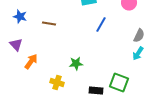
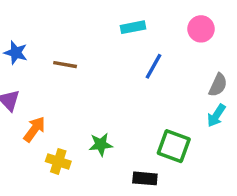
green star: (76, 64) -> (101, 144), moved
yellow cross: (57, 82) -> (58, 161), moved
green square: (119, 82) -> (174, 146), moved

